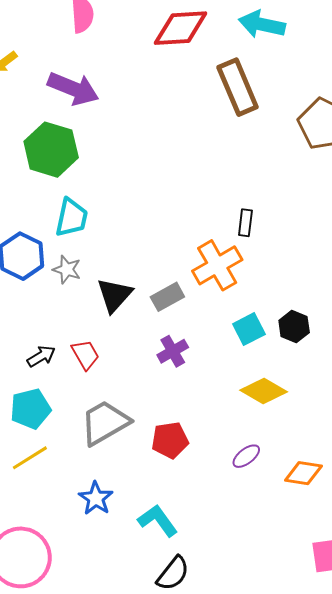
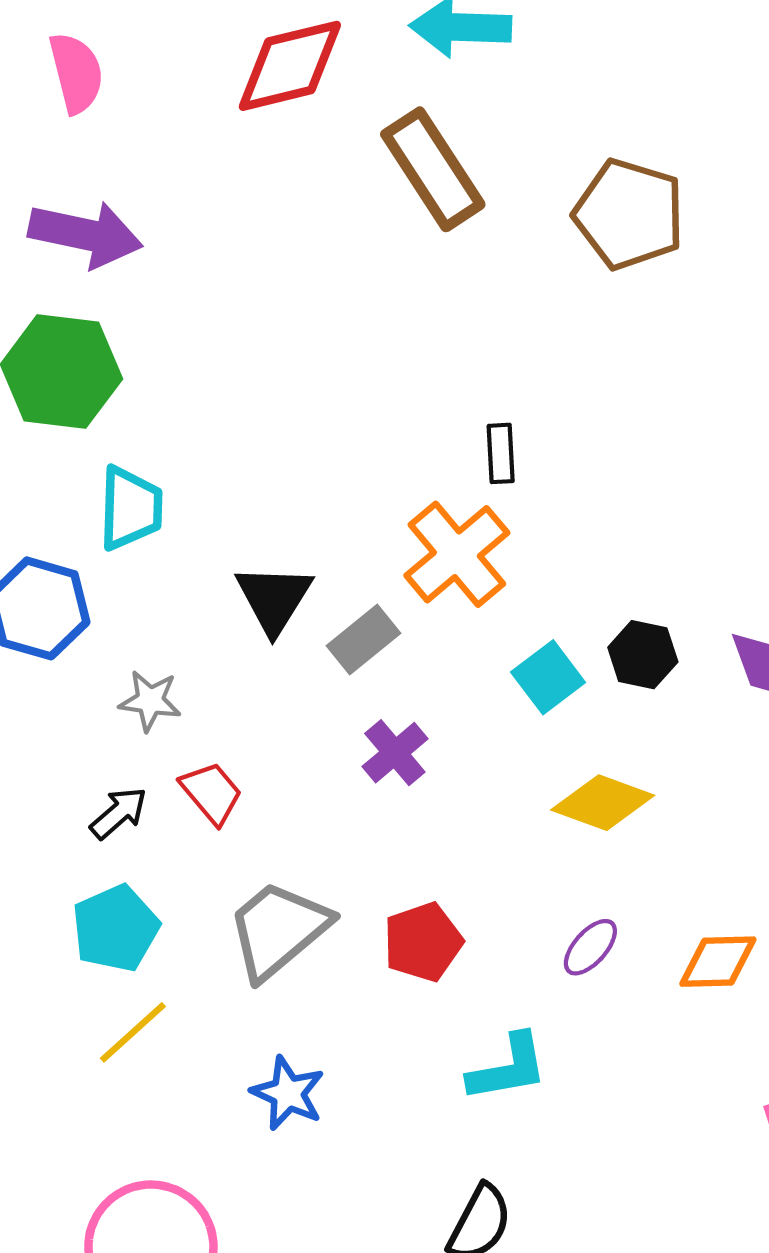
gray star: (67, 269) -> (150, 701), moved
black triangle: (115, 295) -> (274, 599), moved
cyan L-shape: (158, 521) -> (508, 1068), moved, turned 126

